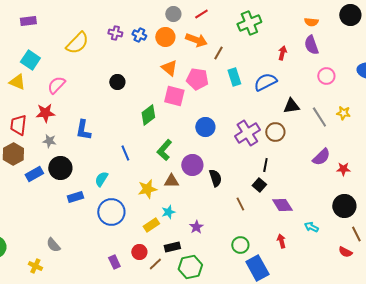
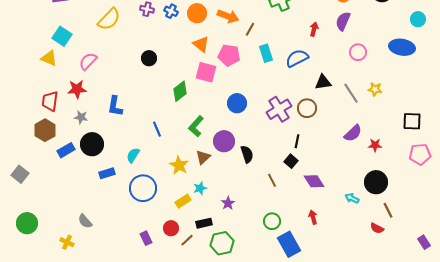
purple semicircle: (311, 45) -> (343, 21), turned 42
brown triangle: (171, 181) -> (203, 157), turned -42
yellow star: (147, 189) -> (179, 165), turned -30
cyan arrow: (311, 227) -> (352, 198), moved

